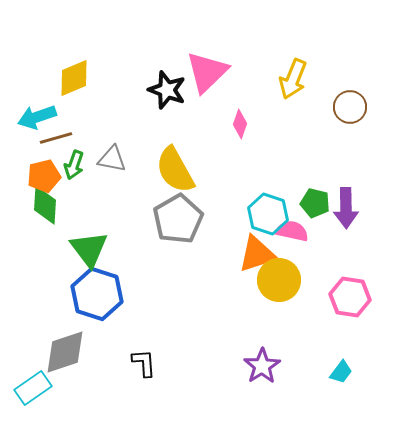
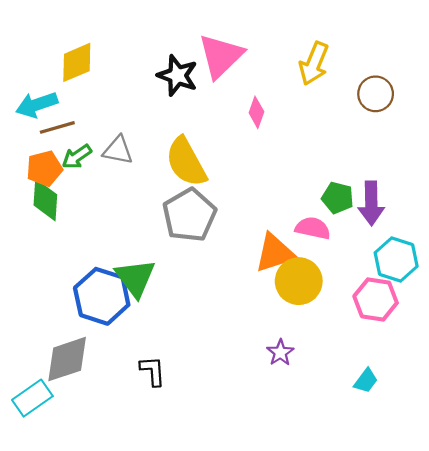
green arrow: (74, 165) -> (77, 157), turned 36
cyan hexagon: (268, 214) -> (396, 259), moved
green triangle: (89, 249) -> (135, 278), moved
purple star: (262, 366) -> (280, 353), moved, size x0.7

